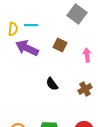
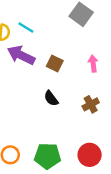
cyan line: (31, 25) -> (26, 28), turned 32
brown square: (60, 45) -> (55, 64), moved

